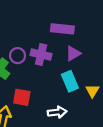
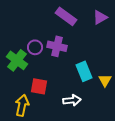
purple rectangle: (62, 29) -> (66, 16), moved, turned 30
purple triangle: (73, 53) -> (100, 17), moved

